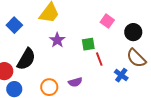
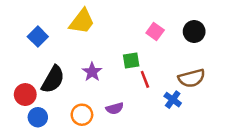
black circle: (133, 32) -> (194, 32), moved
purple star: (57, 40) -> (92, 72), moved
brown semicircle: (136, 58) -> (192, 78), turned -60

